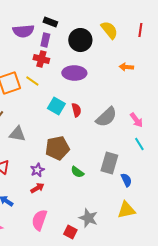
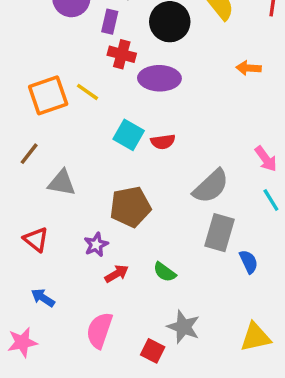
red cross: (41, 59) -> (122, 54), moved
red semicircle: (76, 110) -> (163, 142), turned 96
gray semicircle: (106, 117) -> (211, 186), moved
green semicircle: (77, 172) -> (165, 272), moved
red arrow: (37, 188) -> (117, 274), moved
yellow triangle: (126, 210) -> (255, 337), moved

